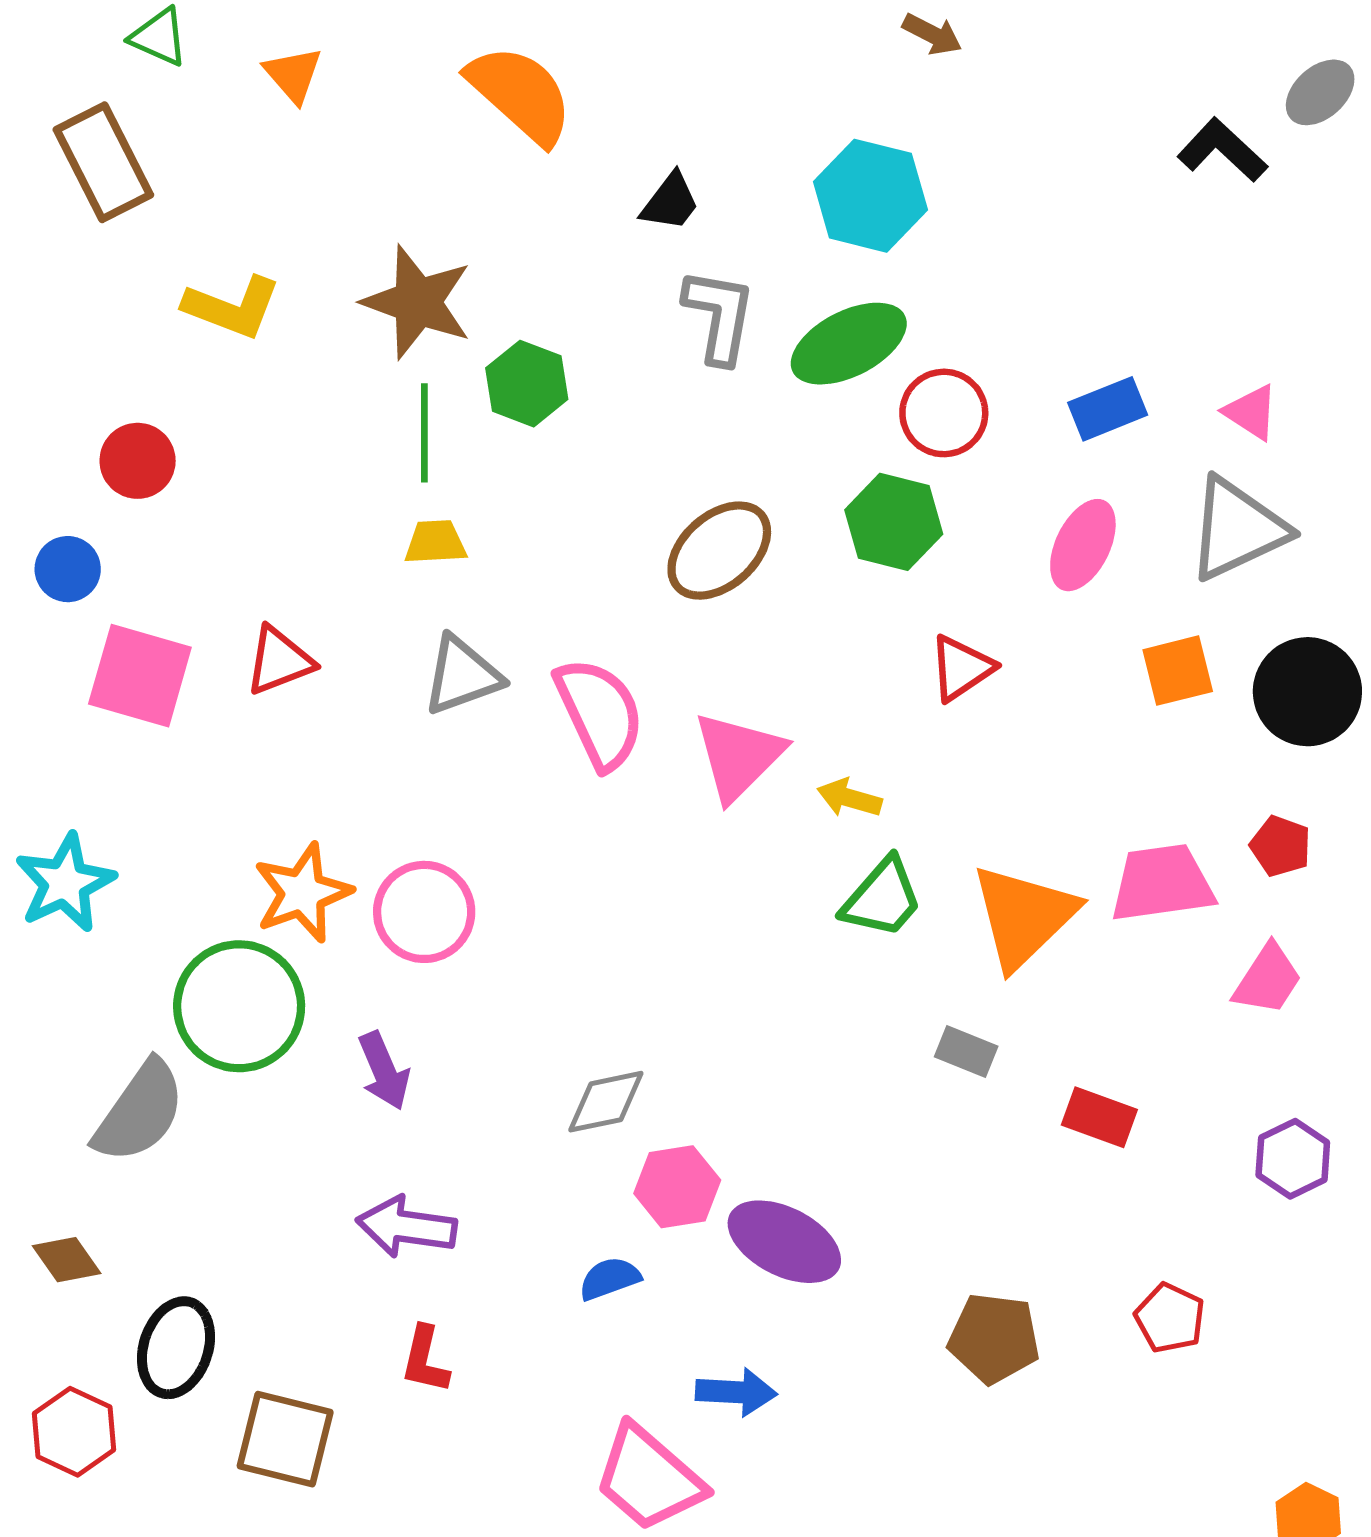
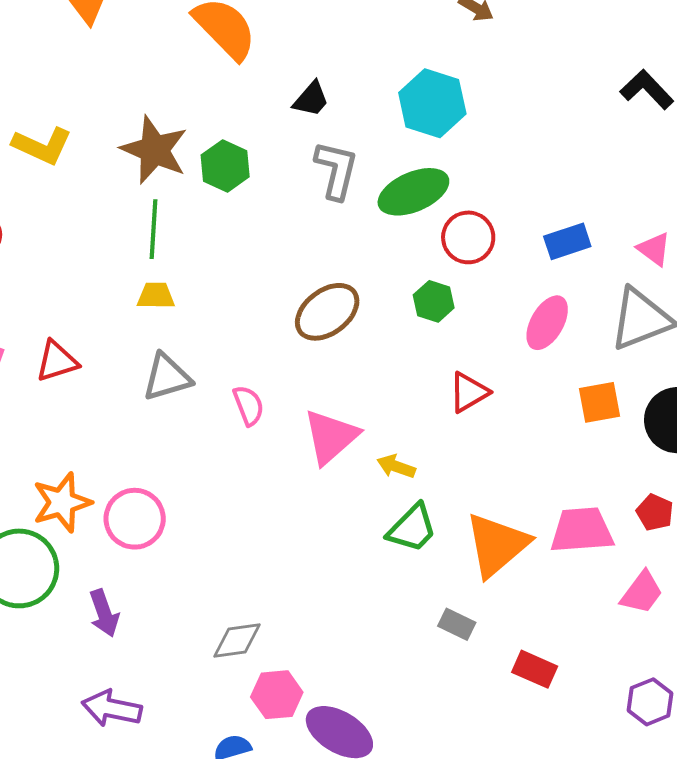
green hexagon: (527, 384) -> (225, 166), moved
green hexagon: (894, 522) -> (434, 301), size x0.7
pink semicircle: (600, 713) -> (248, 405), size x0.6

